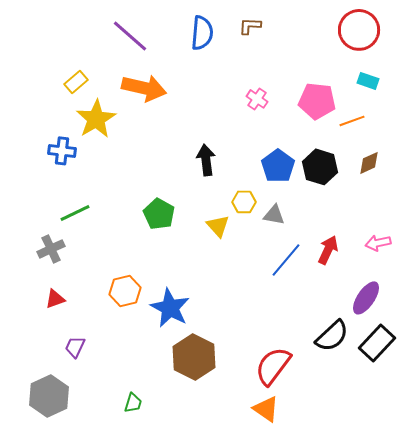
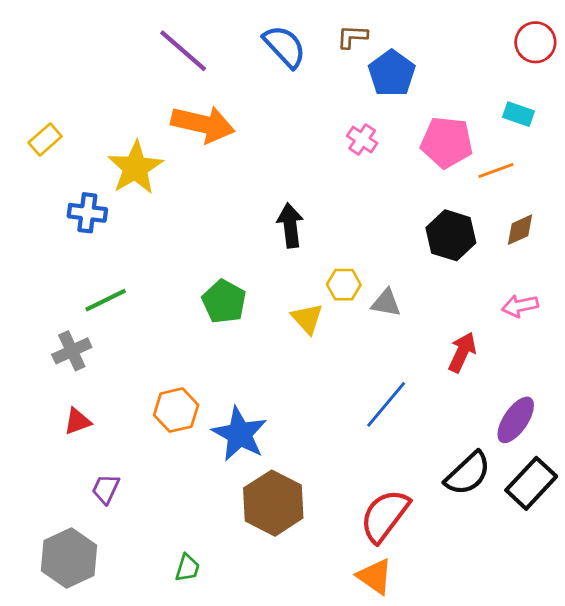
red circle: (359, 30) -> (535, 42), moved, size x0.7
blue semicircle: (202, 33) -> (285, 47), turned -48
yellow rectangle: (76, 82) -> (45, 140), moved
blue pentagon: (278, 166) -> (392, 73), moved
pink arrow: (378, 243) -> (520, 306), moved
blue line: (286, 260) -> (386, 404), moved

